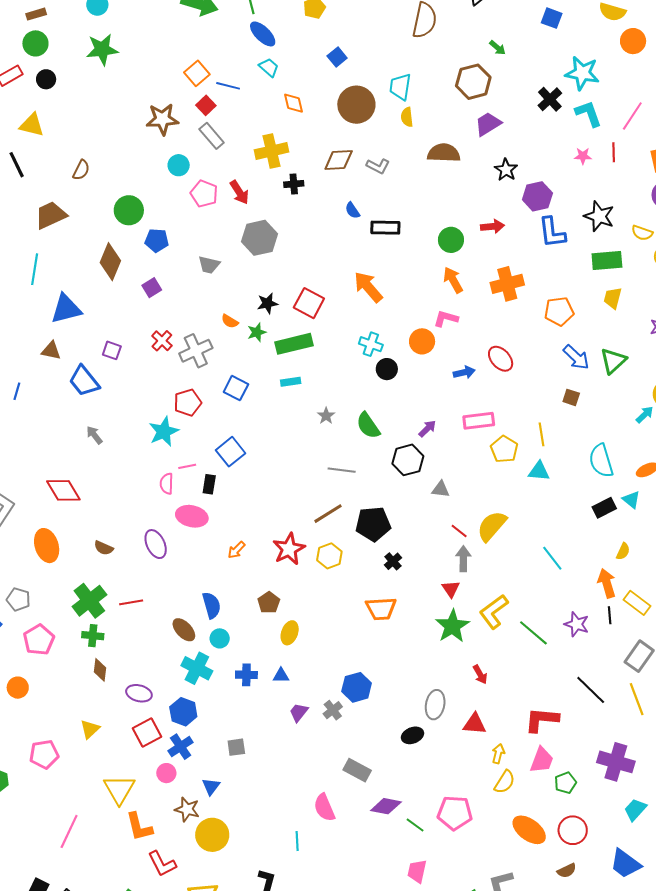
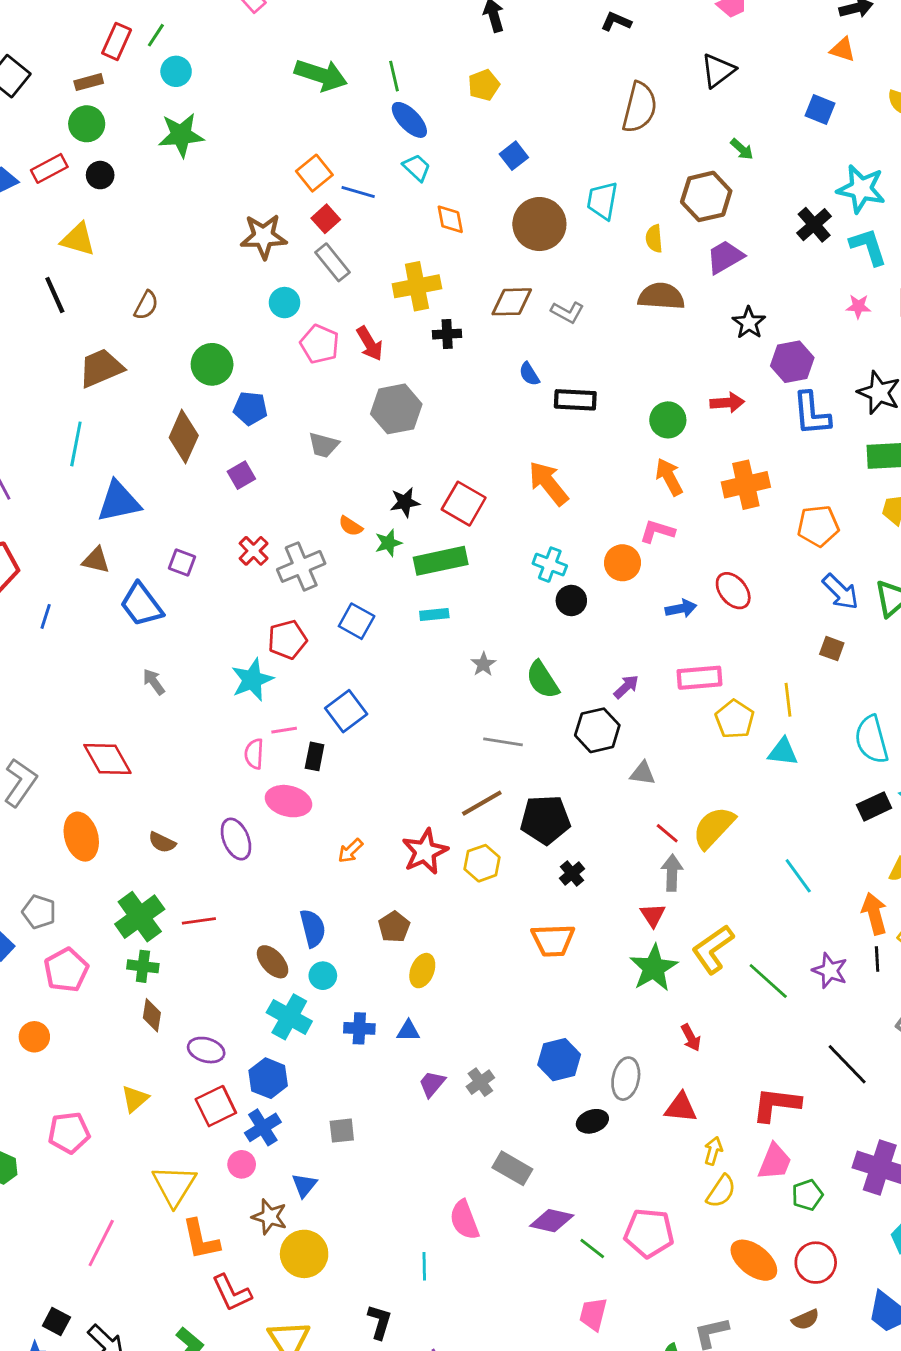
yellow semicircle: (407, 117) -> (654, 239), moved
blue hexagon: (357, 687) -> (559, 1060), moved

